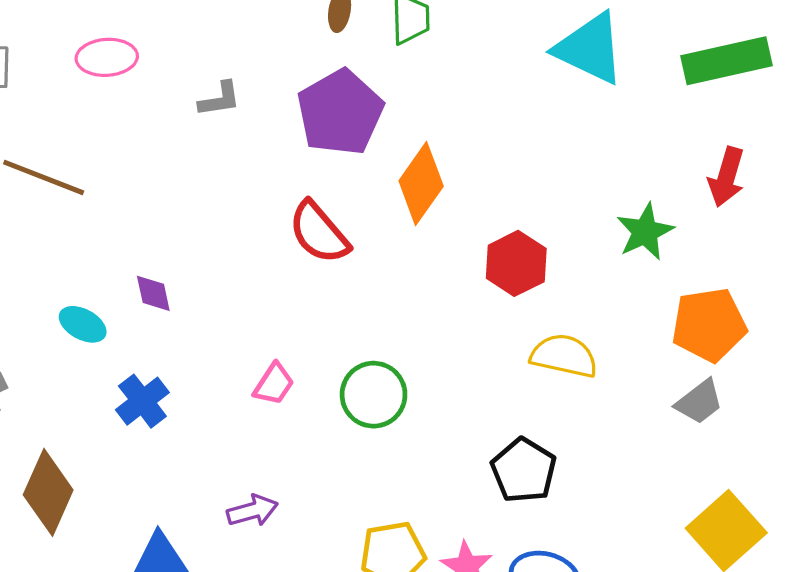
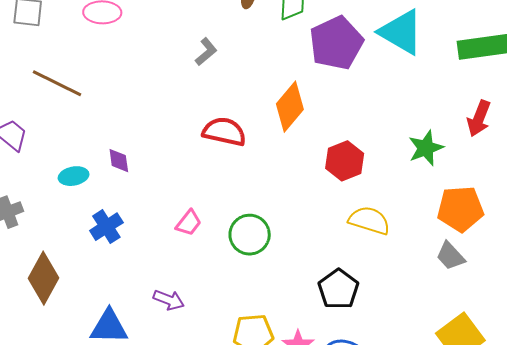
gray L-shape: (220, 99) -> (206, 52), moved, turned -36
purple pentagon: (340, 112) -> (336, 43), moved
red semicircle: (319, 233) -> (224, 132), turned 138
cyan ellipse: (83, 324) -> (74, 176), turned -44
gray trapezoid: (699, 402) -> (450, 256), turned 80
purple arrow: (252, 511) -> (169, 300), turned 32

